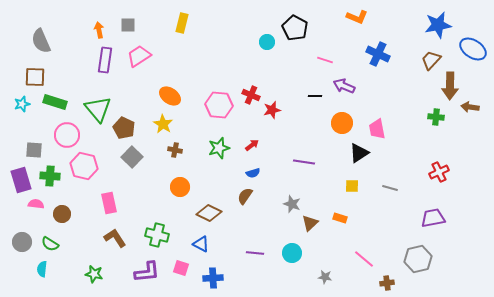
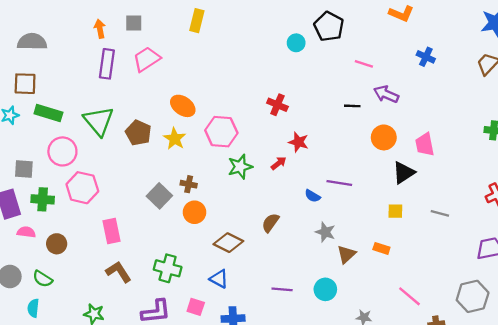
gray semicircle: (41, 41) -> (32, 42), turned 115
blue cross: (378, 54) -> (426, 57), size x0.7
pink hexagon: (219, 105) -> (221, 132), moved
red star: (272, 110) -> (298, 142), moved, turned 30
brown pentagon: (124, 128) -> (138, 133), moved
brown cross: (175, 150) -> (189, 184), moved
gray square: (132, 157) -> (159, 196), moved
blue semicircle: (253, 173) -> (312, 196), moved, turned 48

